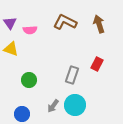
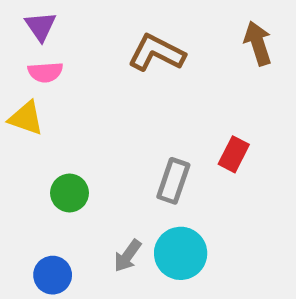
purple triangle: (10, 23) -> (41, 26), moved
brown arrow: (99, 24) -> (258, 43), moved
pink semicircle: (30, 30) -> (45, 72), moved

